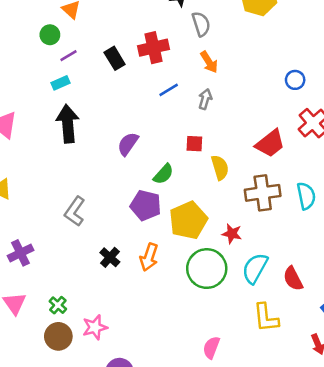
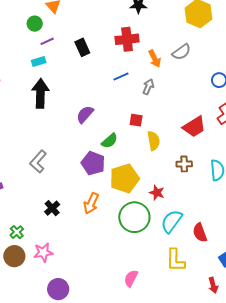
gray semicircle: (201, 24) -> (181, 52), moved, turned 66
red cross: (154, 48) -> (127, 39), moved
brown cross: (263, 193) -> (184, 164), size x0.6
black cross: (110, 257) -> (52, 208), moved

